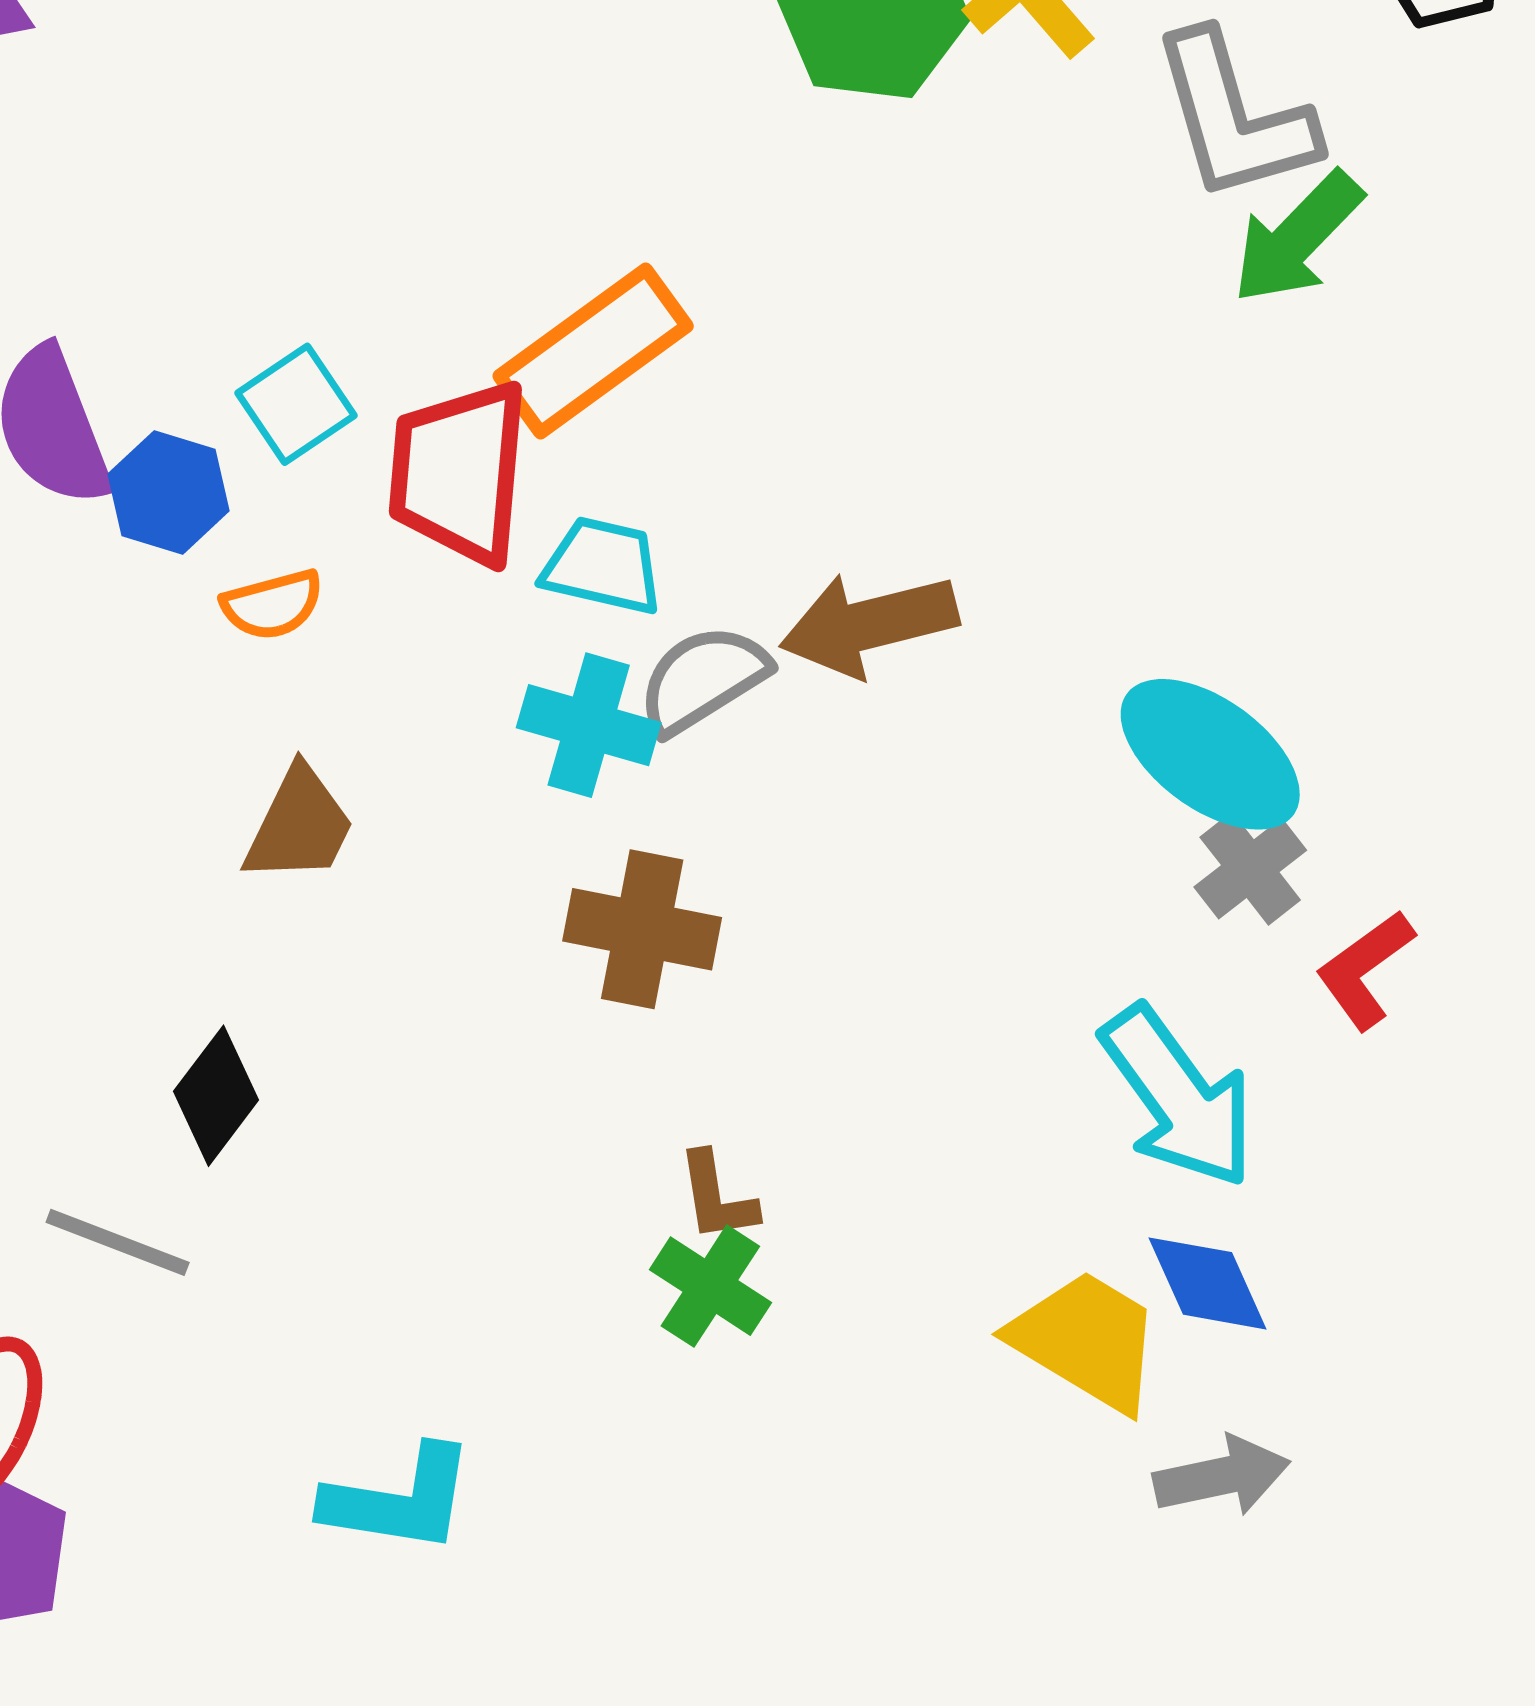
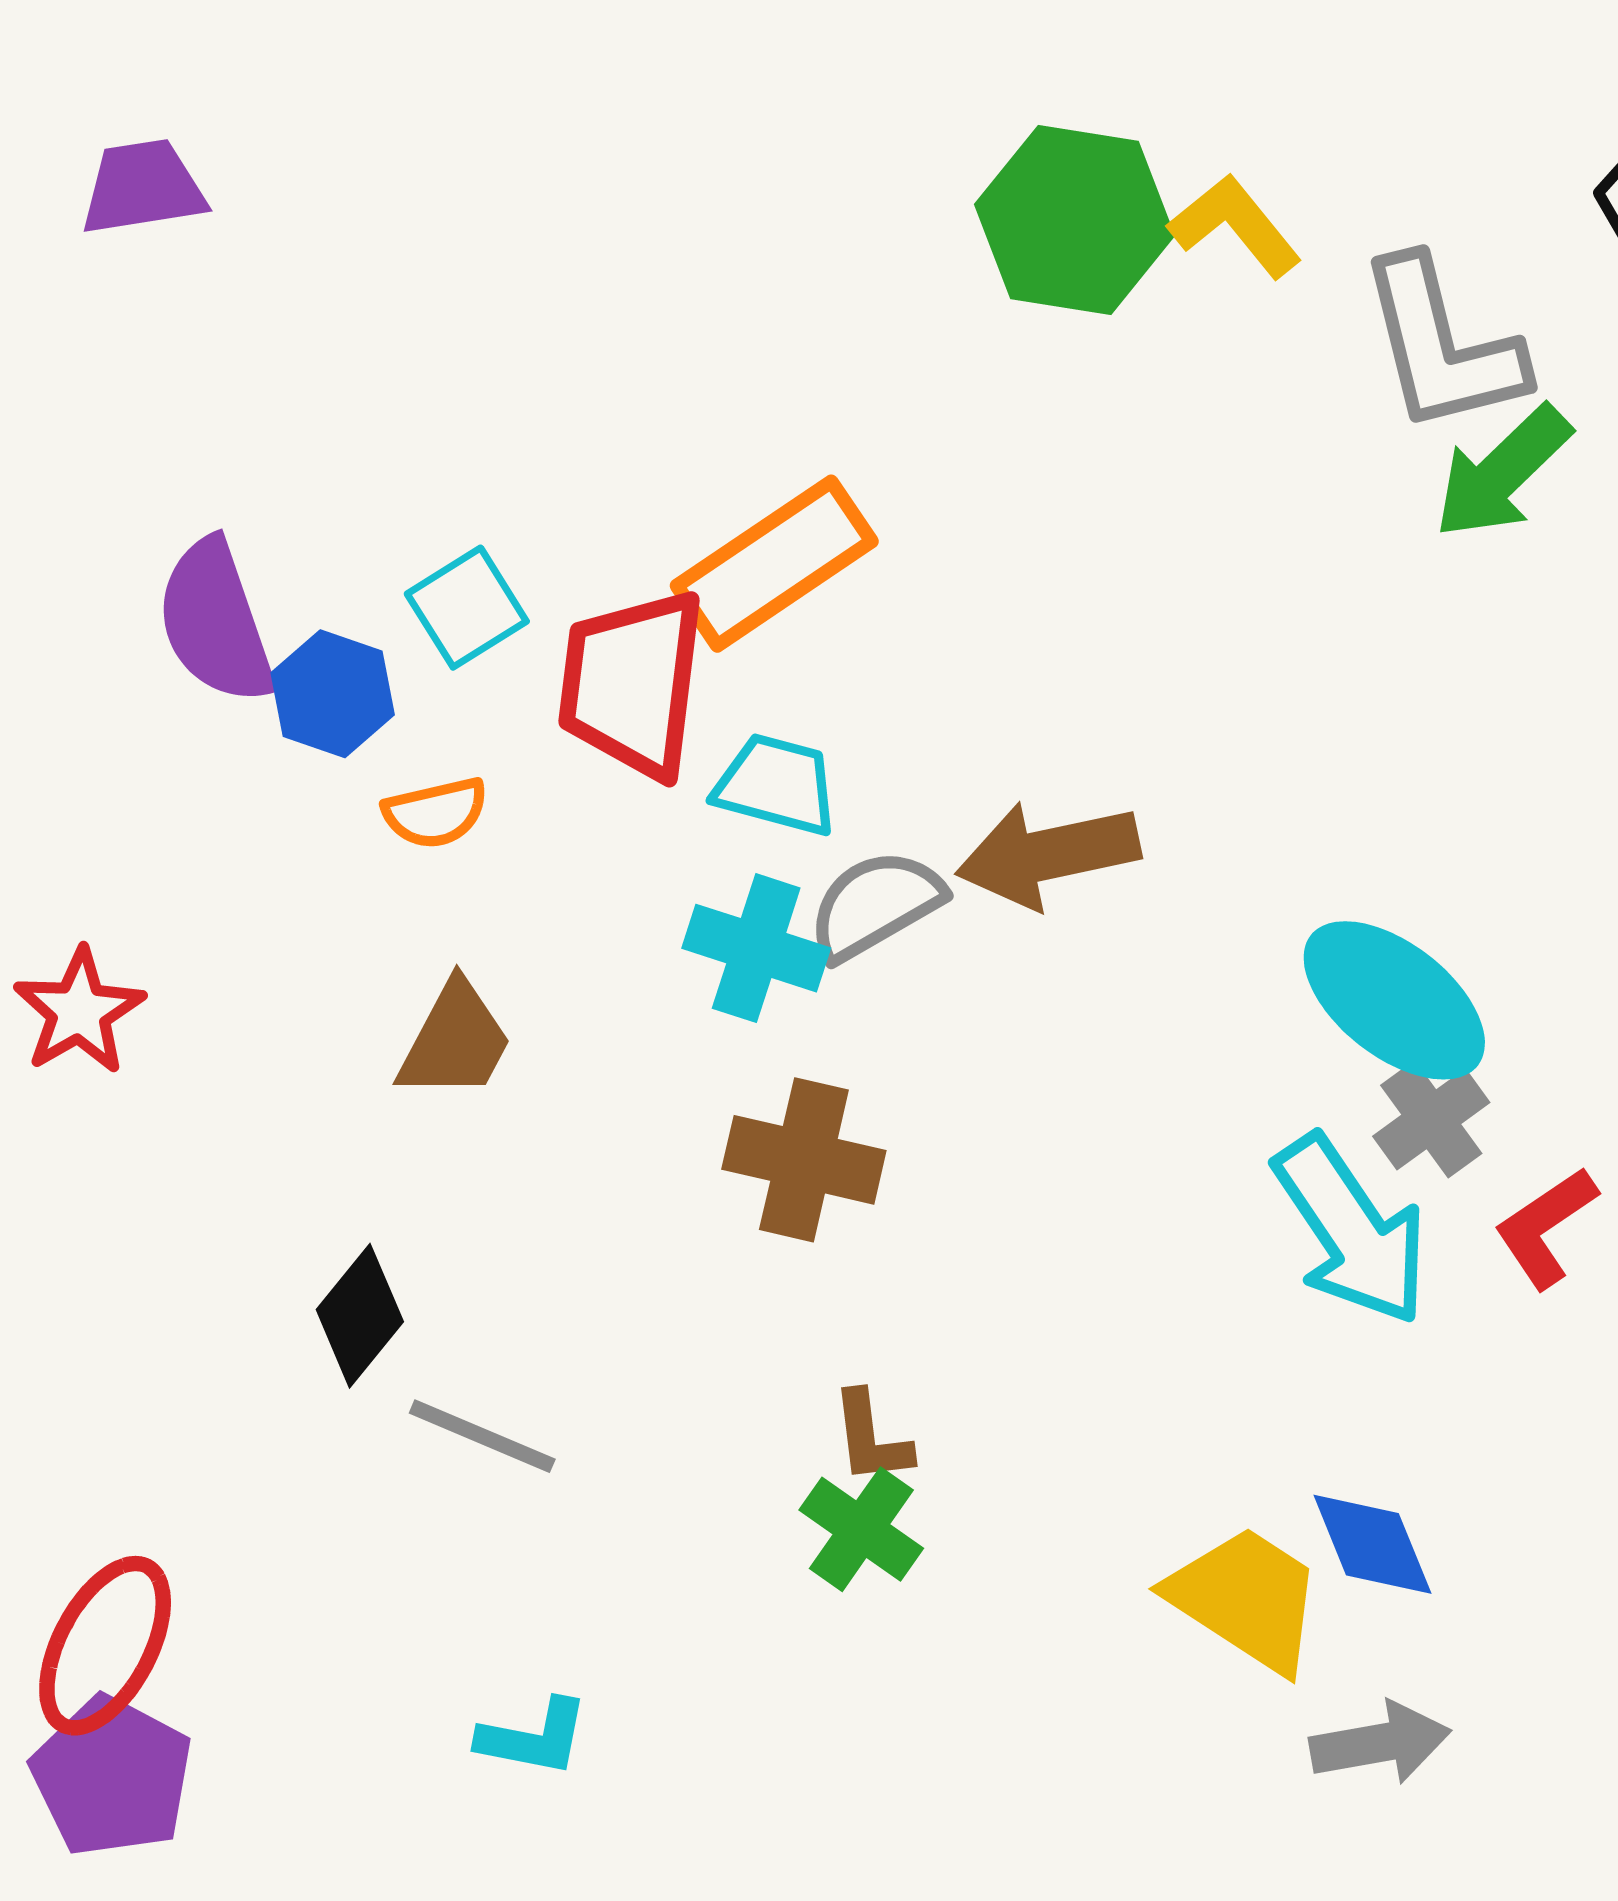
cyan arrow: (1178, 1097) -> (1351, 1230), moved
gray line: (118, 1242) -> (482, 1436), moved
cyan L-shape: (399, 1500) -> (534, 1738), size x0.7

